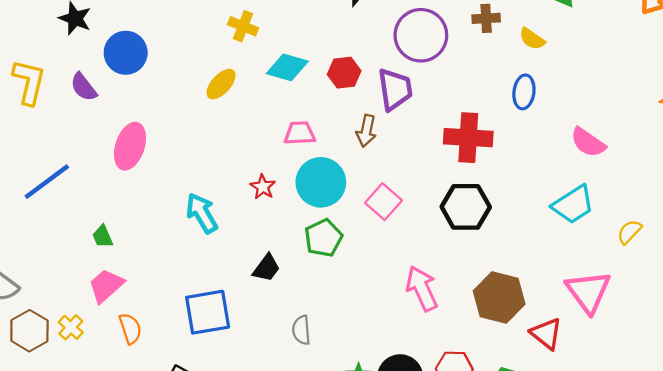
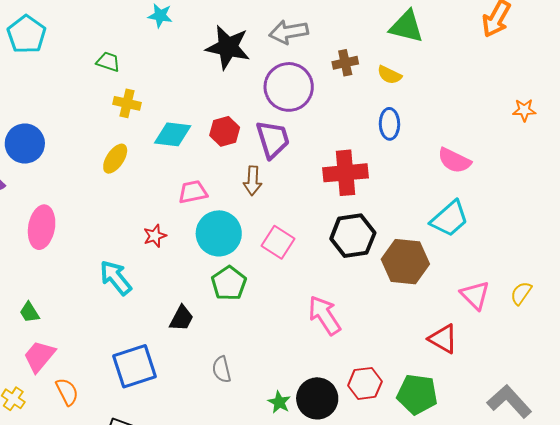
red star: (263, 187) -> (155, 236), moved, turned 30
yellow semicircle: (629, 232) -> (521, 293), moved
pink triangle: (588, 292) -> (475, 295), size x0.7
brown hexagon: (499, 298) -> (405, 262), moved

